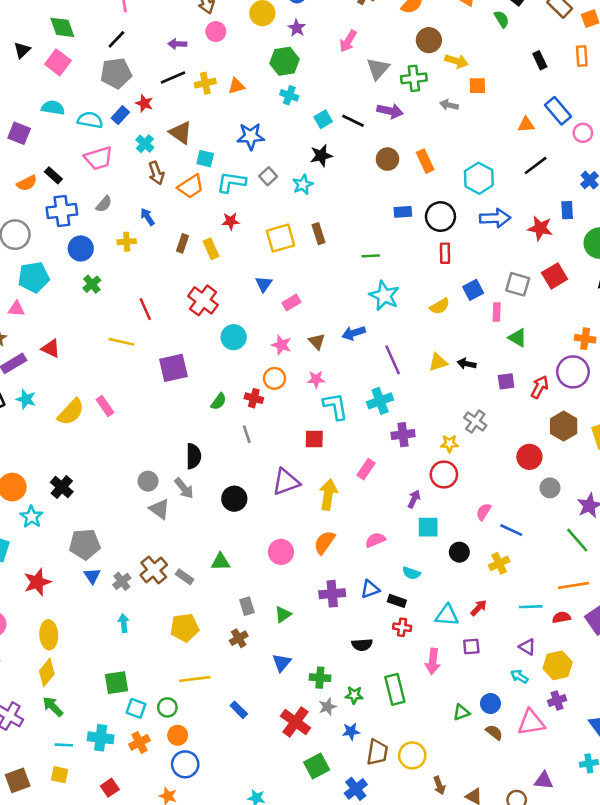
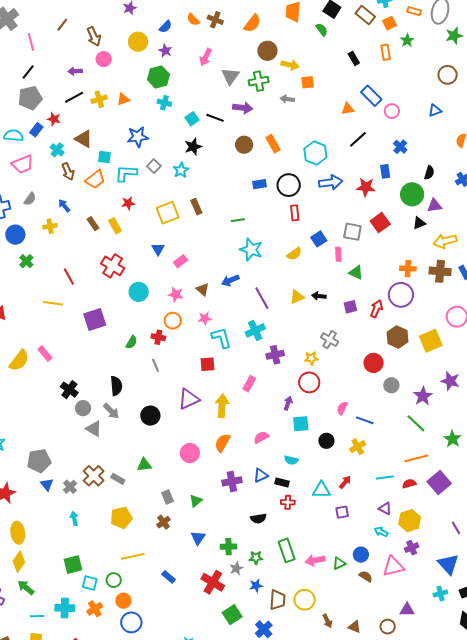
brown rectangle: (183, 243) -> (93, 224), turned -48
black cross: (62, 487) -> (69, 390), moved
pink arrow: (433, 661) -> (315, 560), moved, turned 78

